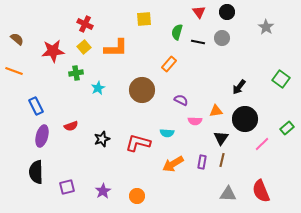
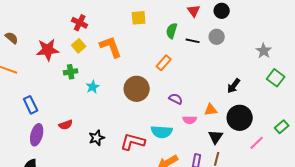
gray star: (266, 27) -> (264, 51), moved
orange L-shape: (116, 48) -> (111, 47), turned -110
cyan semicircle: (167, 133) -> (162, 132), size x1.5

